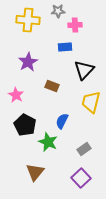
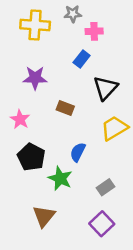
blue rectangle: (65, 47) -> (82, 59), turned -48
purple star: (28, 62) -> (35, 78), turned 30
yellow trapezoid: (91, 102) -> (114, 128), turned 45

